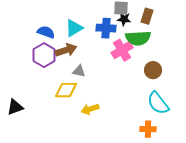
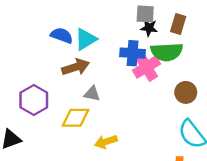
blue cross: (106, 28) -> (133, 53), moved
blue semicircle: (46, 32) -> (62, 35), moved
purple hexagon: (44, 55) -> (34, 100), moved

